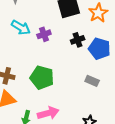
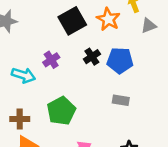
cyan arrow: (21, 27) -> (24, 75), moved
green pentagon: (42, 78) -> (61, 111), turned -30

